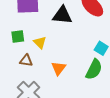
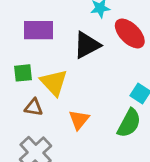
black triangle: (62, 15) -> (87, 45), turned -35
yellow triangle: (40, 43) -> (54, 83), size x1.5

